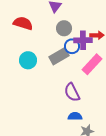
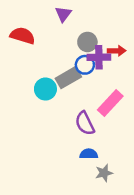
gray circle: (64, 28) -> (87, 42), moved
cyan circle: (28, 60) -> (45, 89), moved
pink rectangle: (92, 64) -> (110, 103), moved

